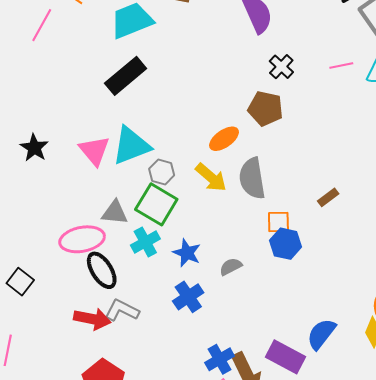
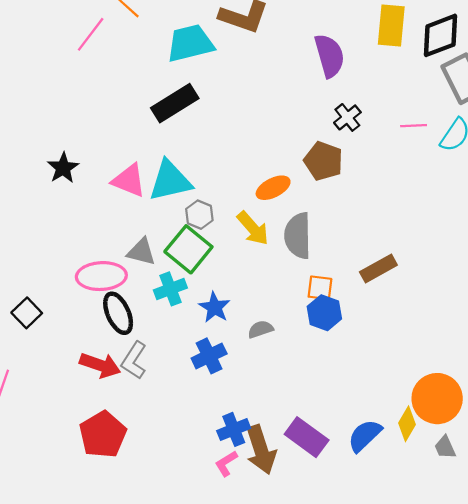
pink triangle: (94, 151) -> (129, 180), turned -36
brown rectangle: (328, 197) -> (378, 268), size x1.5
gray L-shape: (122, 310) -> (134, 360), turned -92
blue semicircle: (321, 334) -> (365, 436), moved

